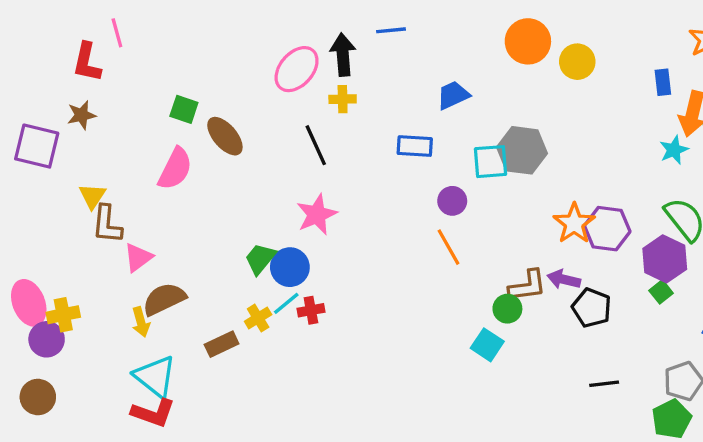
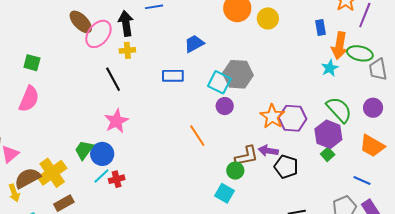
brown ellipse: (225, 136) -> (81, 22), moved
cyan square: (491, 162) -> (219, 82), turned 35
purple circle: (452, 201) -> (225, 106), moved
yellow cross: (258, 318) -> (52, 173), moved, size x1.8

